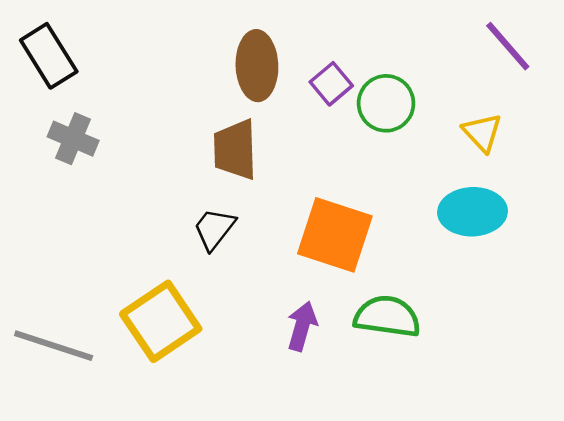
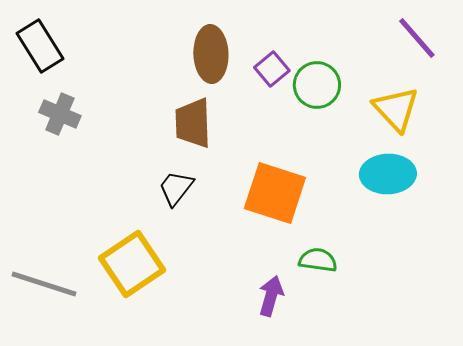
yellow triangle: (482, 133) -> (396, 109), size x1.4
green semicircle: (387, 316) -> (318, 260), size x0.7
purple arrow: (302, 326) -> (271, 296), moved

